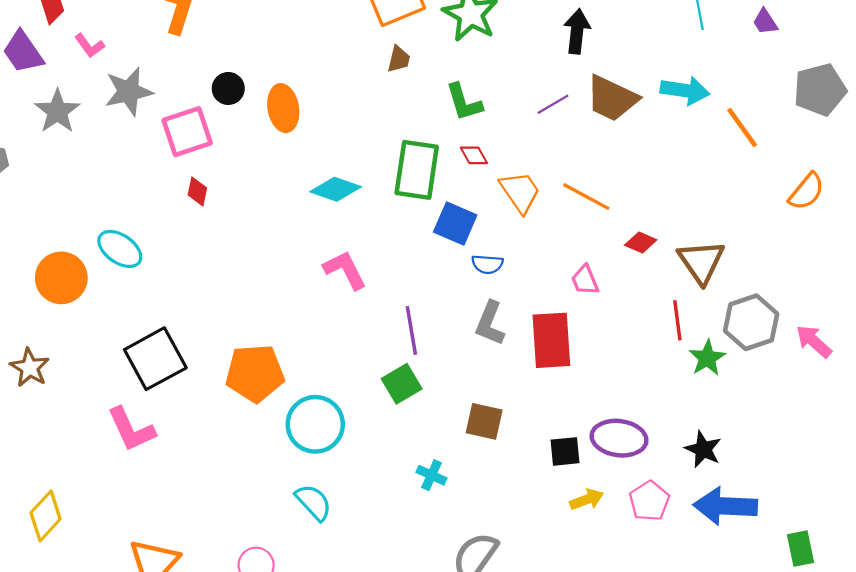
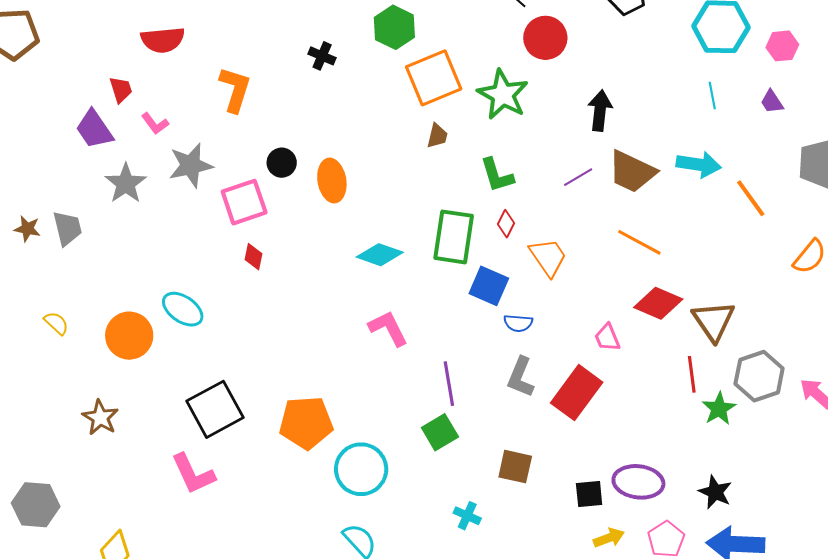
red diamond: (474, 155) -> (506, 224), turned 56
orange line: (586, 197) -> (639, 242), moved
red diamond: (641, 243) -> (658, 303), size x1.6
red rectangle: (551, 340) -> (577, 393), turned 40

